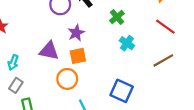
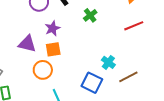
red line: (165, 27) -> (134, 26), turned -60
cyan cross: (127, 43) -> (108, 62), moved
brown line: (163, 60) -> (128, 77), moved

